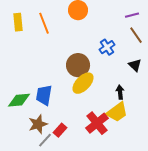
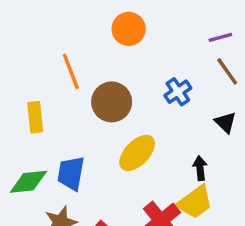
yellow rectangle: (18, 22) -> (35, 117), moved
orange line: (44, 23) -> (71, 71), moved
brown circle: (78, 65) -> (112, 102), moved

